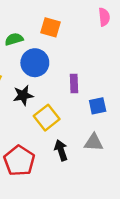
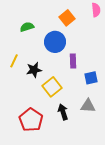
orange square: (51, 27) -> (67, 18), moved, turned 35
blue circle: (35, 63) -> (55, 42), moved

